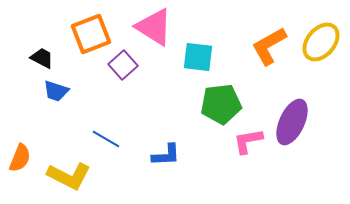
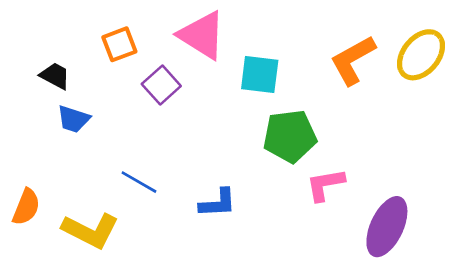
orange square: (91, 34) -> (119, 44), size x0.7
purple ellipse: (292, 122) -> (387, 227), moved

